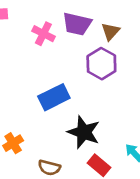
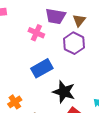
pink cross: (43, 34) -> (36, 33), moved

